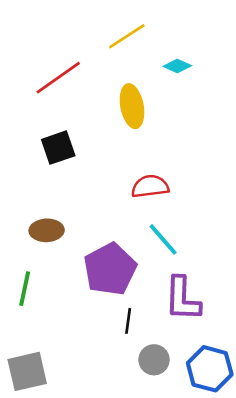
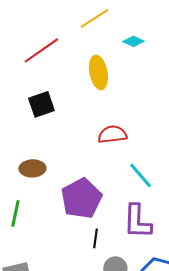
cyan line: (163, 239) -> (140, 175), moved

